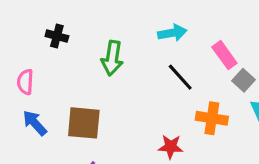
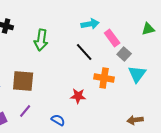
cyan arrow: (172, 33) -> (90, 24), moved

